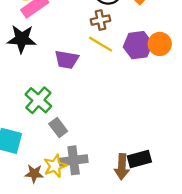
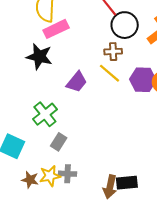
purple trapezoid: (67, 60) -> (77, 82), turned -70
gray rectangle: (58, 128) -> (59, 142), turned 60
gray cross: (74, 160) -> (68, 174), size x0.7

